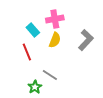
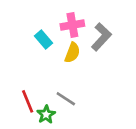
gray L-shape: (86, 40) -> (101, 37), moved
red line: (27, 52) -> (28, 101), moved

